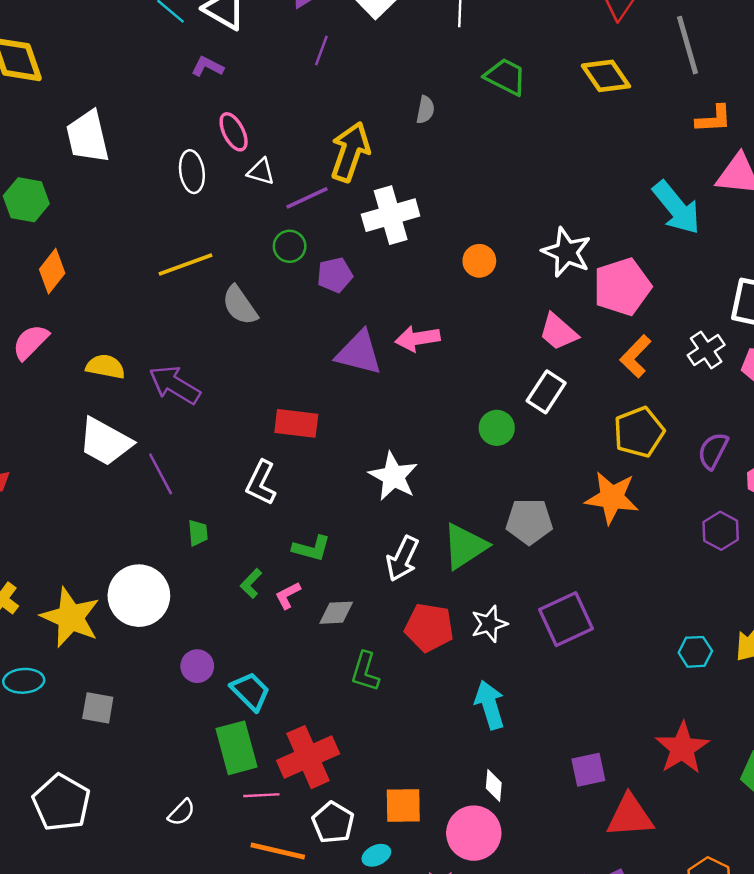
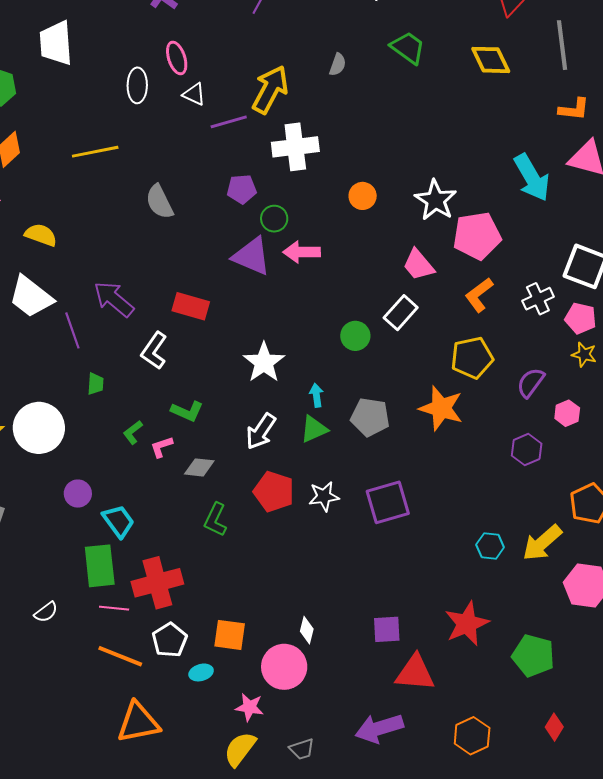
green circle: (290, 246) -> (274, 219), moved
yellow line: (186, 265) -> (95, 152), moved
purple arrow: (175, 385) -> (114, 299), moved
green triangle: (465, 546) -> (314, 429), size x0.7
cyan arrow: (490, 705) -> (316, 395), moved, size x0.6

